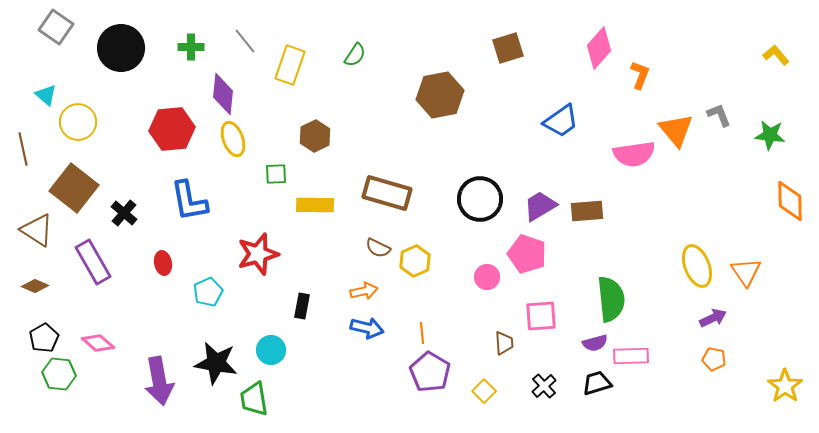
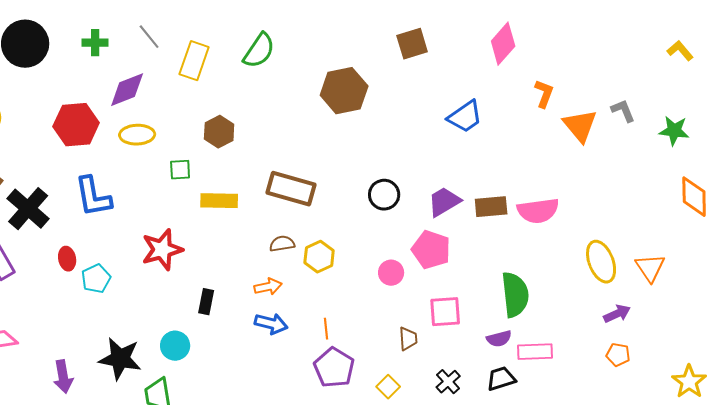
green semicircle: (355, 55) -> (259, 51), size x1.5
orange L-shape: (640, 75) -> (544, 94), moved
purple diamond: (223, 94) -> (127, 90), turned 63
yellow ellipse: (233, 139) -> (137, 135), turned -72
pink semicircle: (634, 154) -> (538, 211), moved
black circle: (480, 199) -> (384, 195), size x0.7
black cross: (124, 213) -> (28, 209), size x1.6
brown semicircle: (378, 248) -> (282, 244), turned 145
cyan pentagon: (208, 292) -> (96, 279), moved
purple arrow: (159, 381) -> (63, 377), size x0.7

